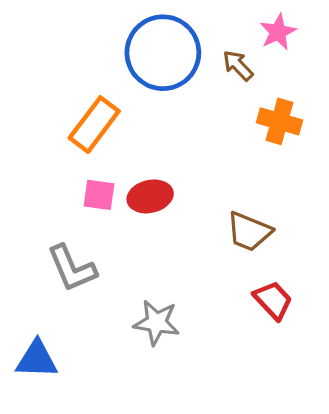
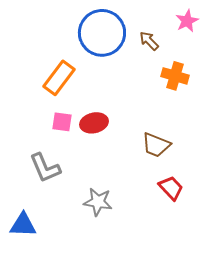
pink star: (278, 32) -> (187, 21), moved

